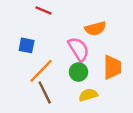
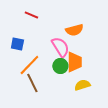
orange trapezoid: (112, 67) -> (74, 62), moved
yellow semicircle: (88, 95) -> (82, 85), moved

